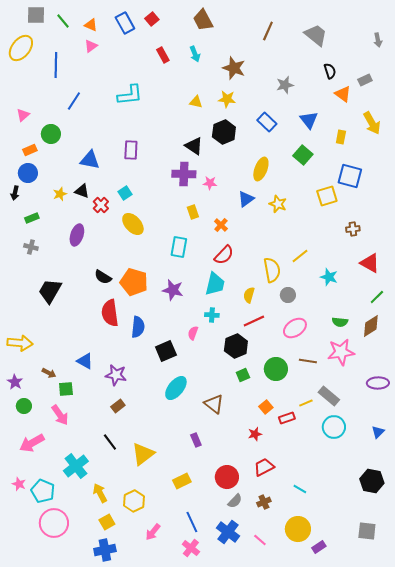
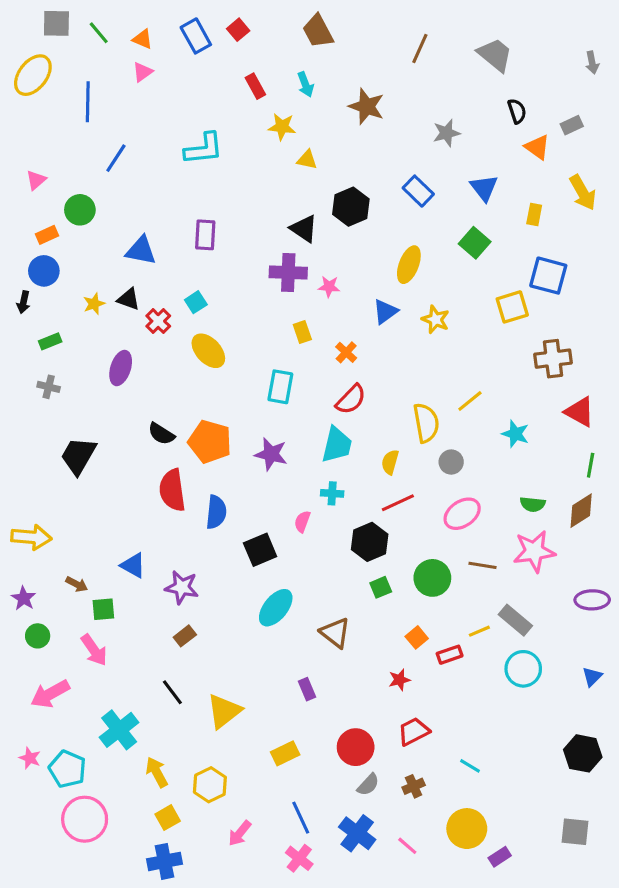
yellow star: (227, 99) -> (282, 127), moved
brown cross: (353, 229) -> (553, 359), size x1.6
green line: (377, 297) -> (591, 465), turned -35

